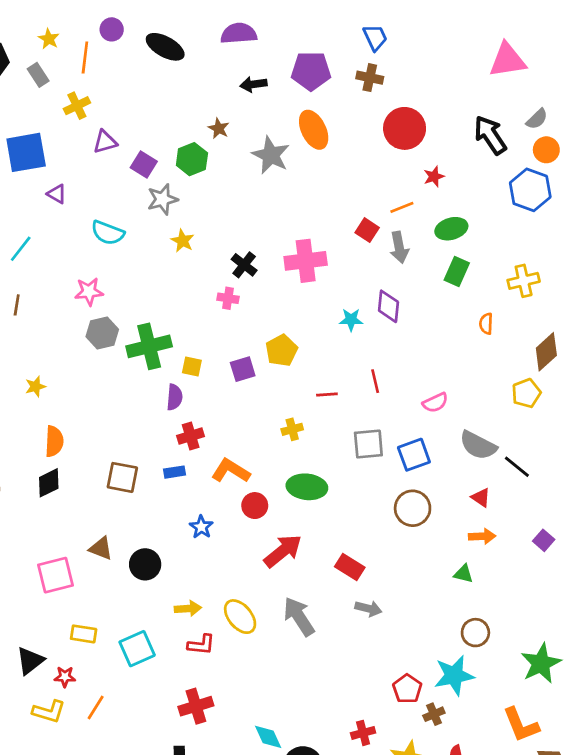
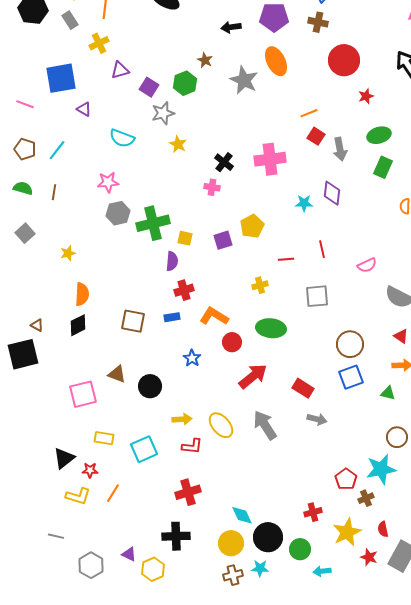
orange line: (402, 207) -> (309, 113), moved
blue square: (414, 455) -> (351, 377), moved

